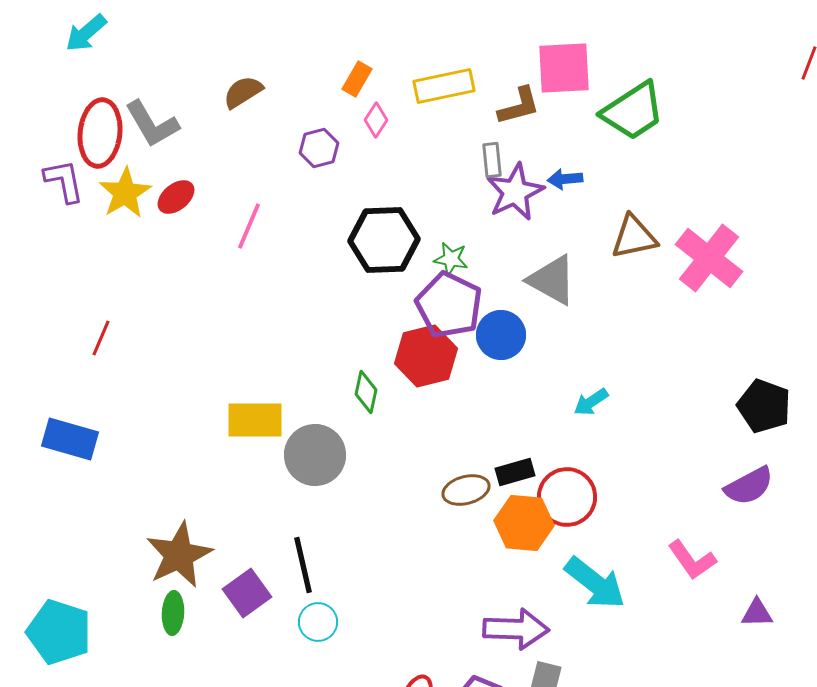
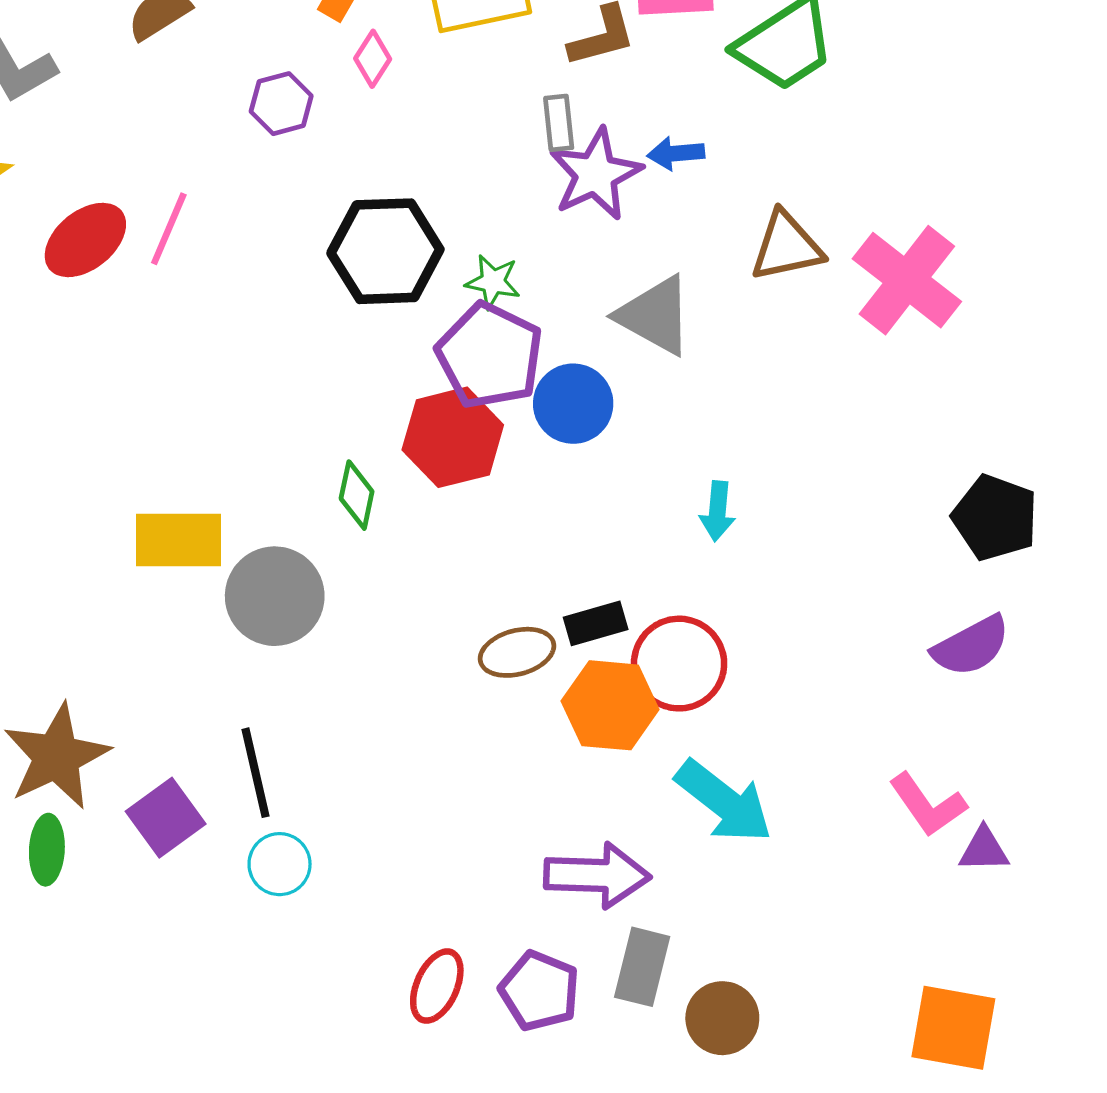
red ellipse: (176, 197) -> (85, 240), moved, size x1.4
cyan arrow: (591, 402) -> (718, 511), turned -51
pink L-shape: (692, 560) -> (928, 805), moved

